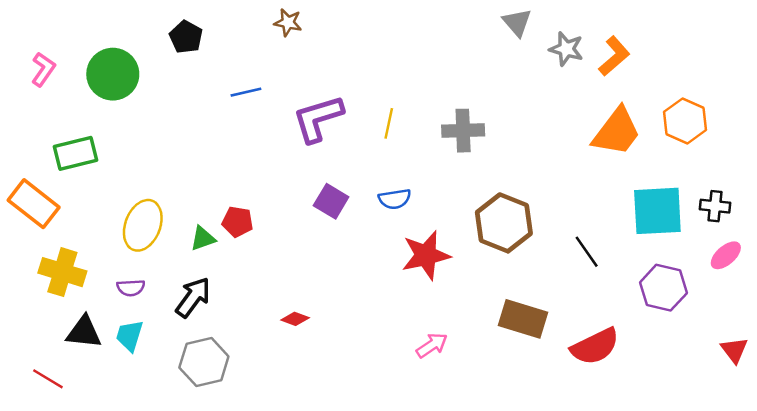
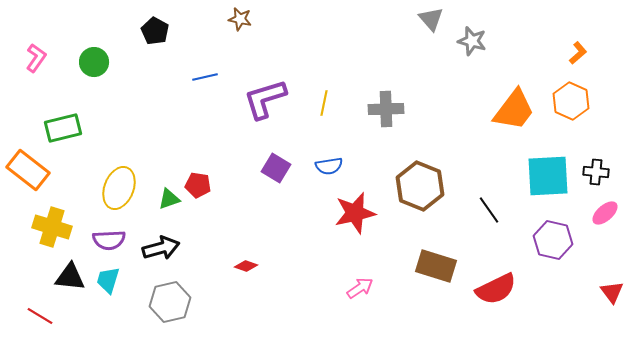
orange L-shape: (614, 56) -> (578, 53), moved, size x0.7
green circle: (113, 74) -> (94, 62), size x0.7
purple semicircle: (131, 288) -> (109, 240), size x1.4
black arrow: (193, 297) -> (161, 248), turned 39

